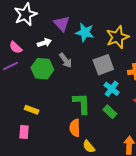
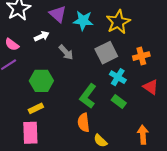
green hexagon: (42, 69) -> (41, 81), moved
green L-shape: (82, 103) -> (88, 96), turned -135
yellow rectangle: (32, 110) -> (36, 108), turned -40
pink rectangle: (24, 132) -> (30, 133), size x1.5

